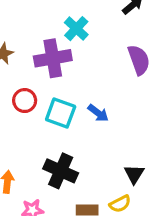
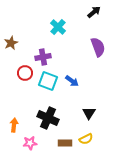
purple cross: (53, 58) -> (43, 57), moved, size x0.7
black triangle: (134, 174) -> (89, 113), moved

